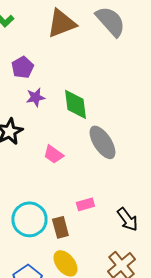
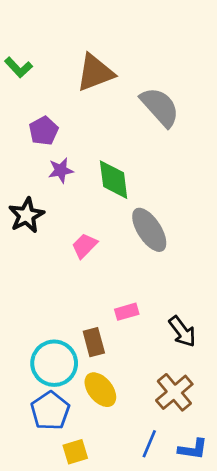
gray semicircle: (110, 21) -> (160, 107), moved
pink trapezoid: (53, 154) -> (85, 246), turned 100
cyan circle: (29, 219) -> (54, 363), moved

